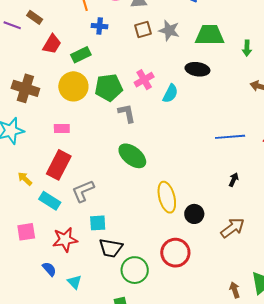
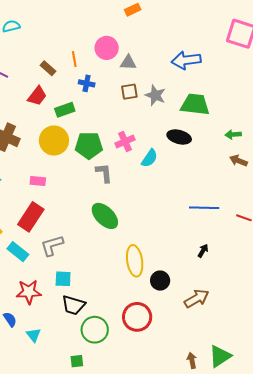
brown rectangle: (35, 17) -> (48, 68), moved
green arrow: (247, 48) -> (233, 134), moved, turned 77

